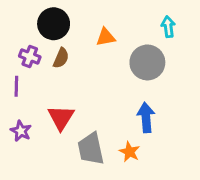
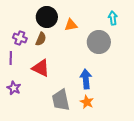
black circle: (54, 24) -> (47, 17), moved
red triangle: (61, 118) -> (41, 68), moved, turned -36
blue arrow: (146, 118) -> (86, 79), moved

